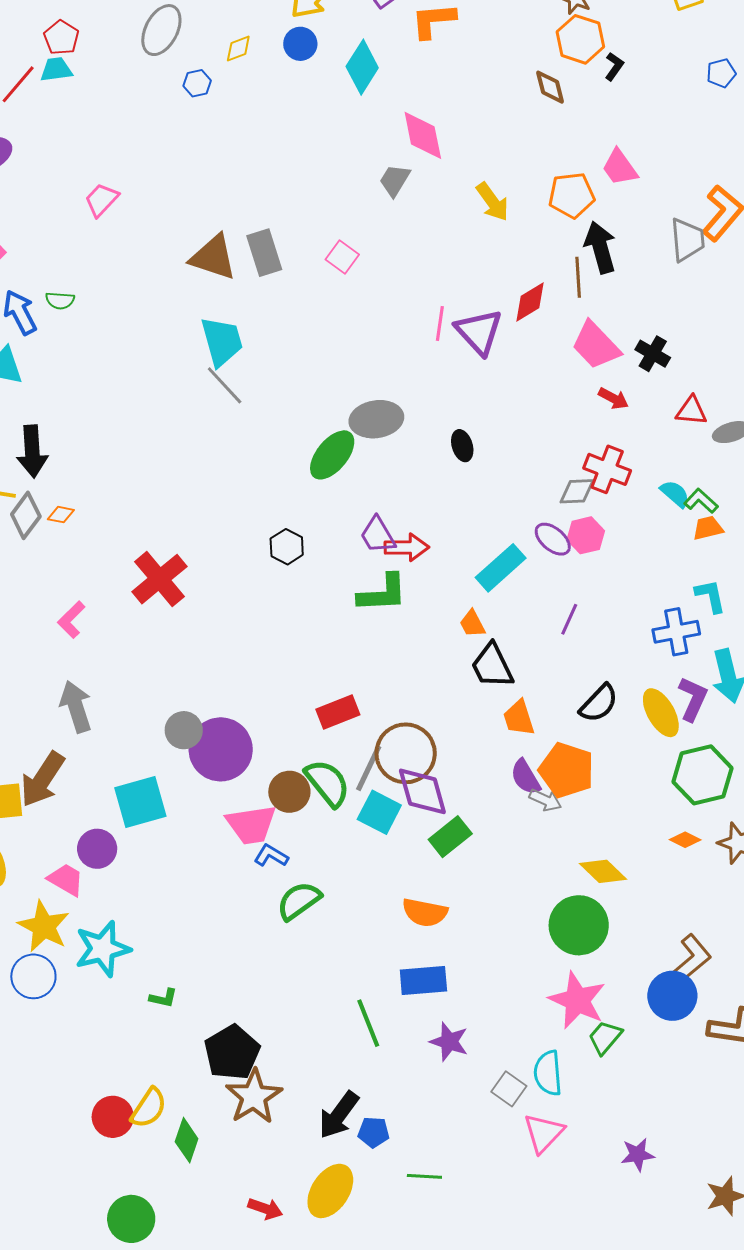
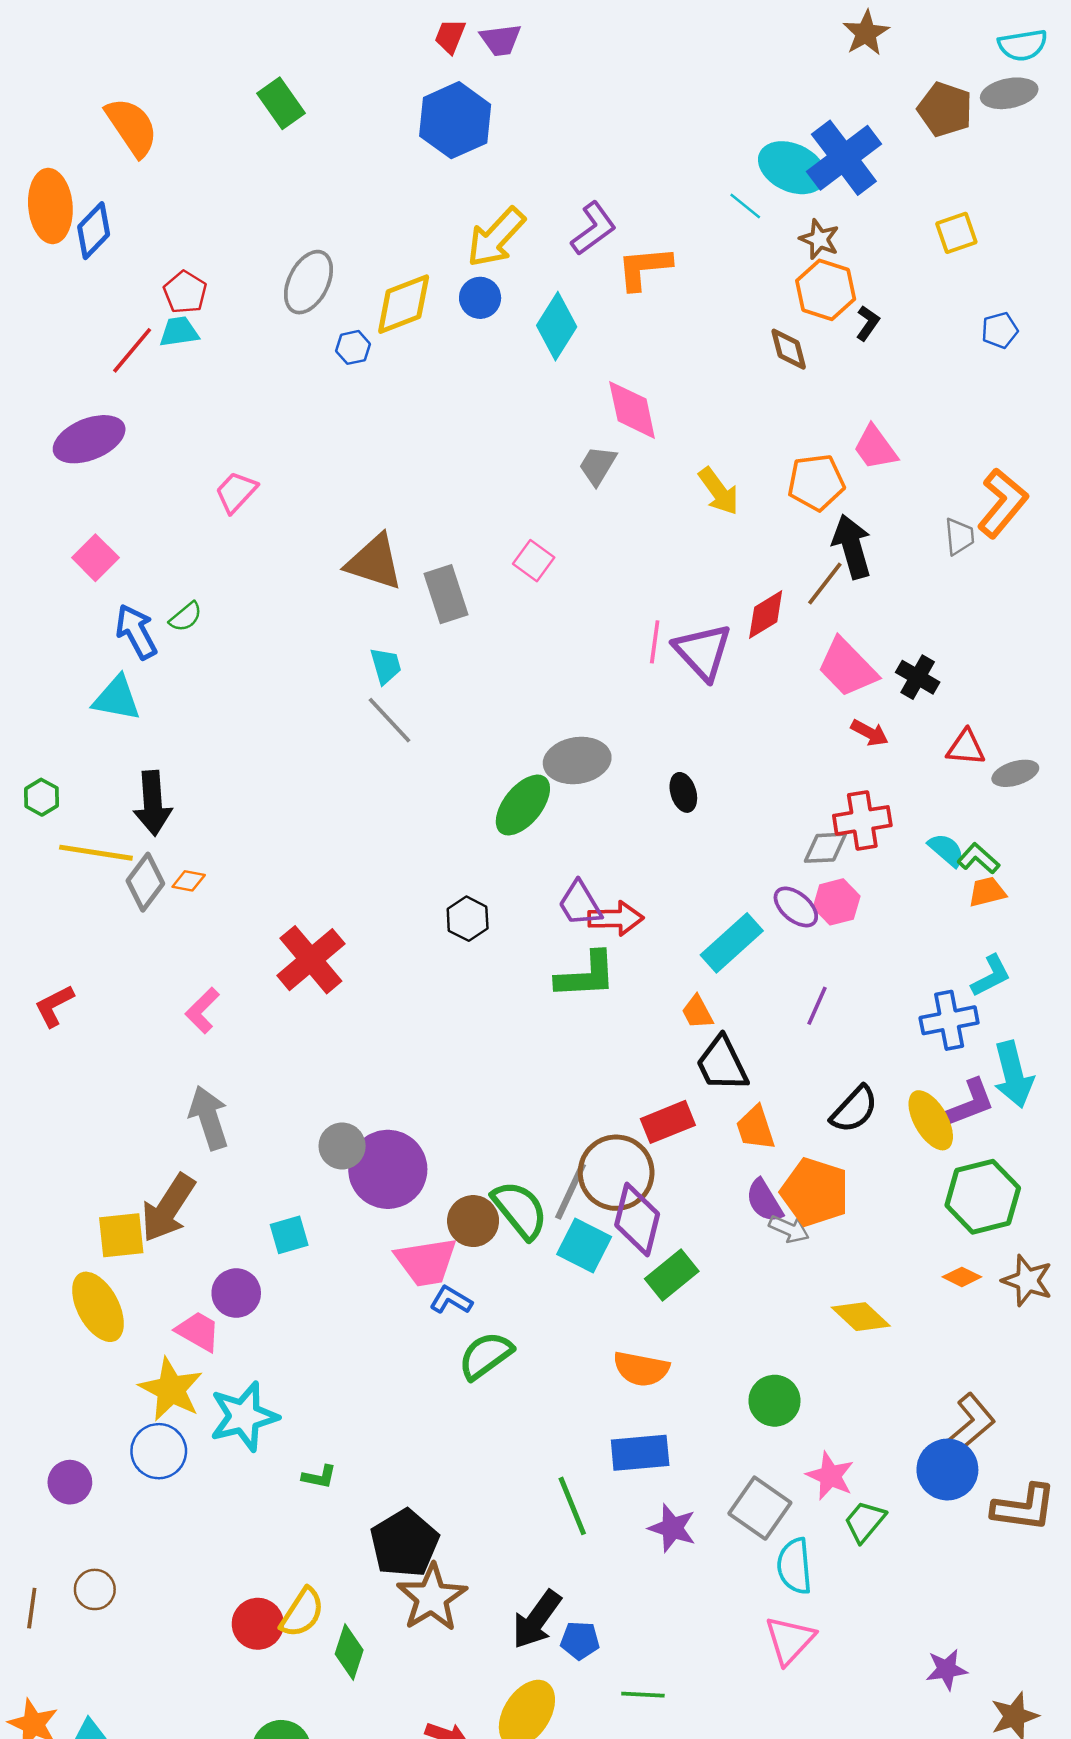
yellow diamond: (238, 48) -> (404, 304), size x1.8
gray trapezoid: (687, 240) -> (959, 536), size x0.7
gray rectangle: (264, 253) -> (446, 594), moved
brown line: (578, 277) -> (825, 584), turned 42
green semicircle: (60, 301) -> (186, 617), turned -44
cyan trapezoid: (222, 341) -> (386, 666), size x0.6
red cross: (607, 469) -> (862, 820), turned -30
cyan L-shape: (710, 596) -> (991, 976), turned 75
purple L-shape: (693, 699) -> (970, 1103), turned 45
red rectangle: (338, 712) -> (668, 1122), moved
purple diamond: (422, 791) -> (637, 1220), turned 30
cyan square: (140, 802) -> (289, 1235), size x0.6
green circle: (579, 925) -> (774, 1401), moved, size x0.7
pink star: (577, 1000) -> (830, 1476), size x0.7
gray square: (509, 1089) -> (760, 1508), moved, size x1.4
purple star: (638, 1155) -> (947, 1669), moved

